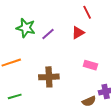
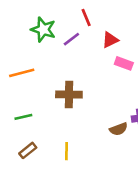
red line: (87, 12) -> (86, 17), moved
pink rectangle: (90, 65) -> (124, 63), moved

